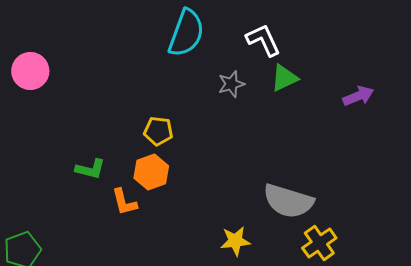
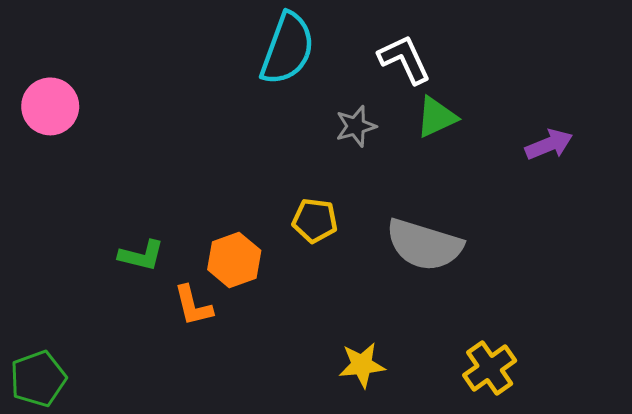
yellow pentagon: (158, 131) -> (315, 220), moved
gray semicircle: (288, 201) -> (424, 245), moved

